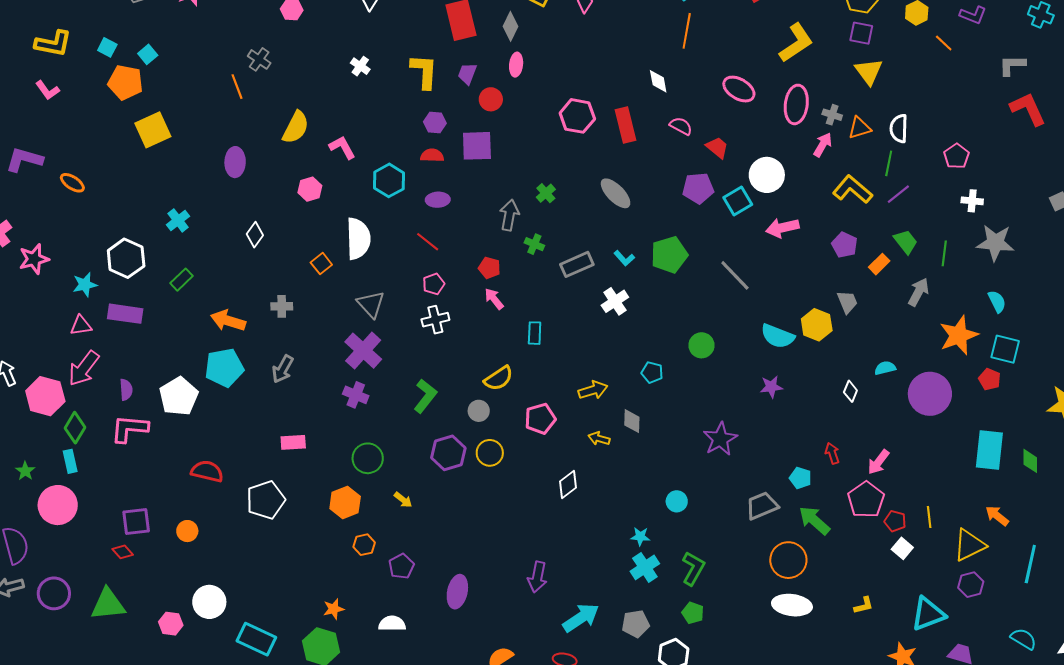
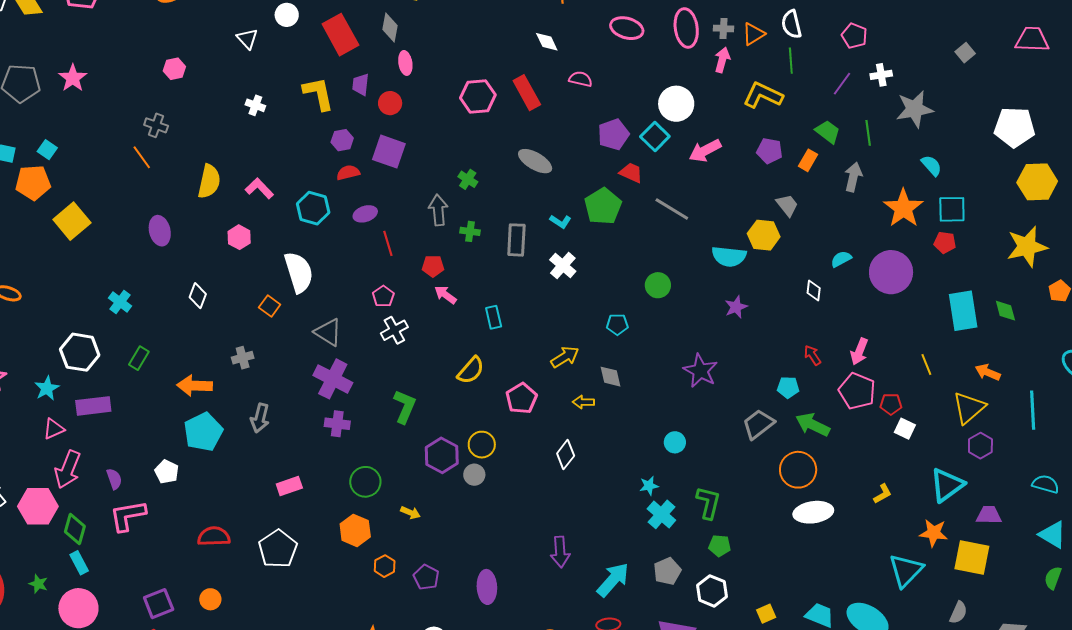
purple square: (477, 146) -> (389, 152), turned 36
red trapezoid: (717, 147) -> (631, 173), moved
purple line: (898, 194) -> (842, 84), moved
red line: (428, 242) -> (388, 243), moved, turned 50
gray rectangle: (577, 264) -> (516, 240), turned -48
white pentagon: (179, 396) -> (167, 472), size x0.6
gray circle: (479, 411) -> (474, 475), moved
yellow line: (929, 517) -> (926, 365), moved

